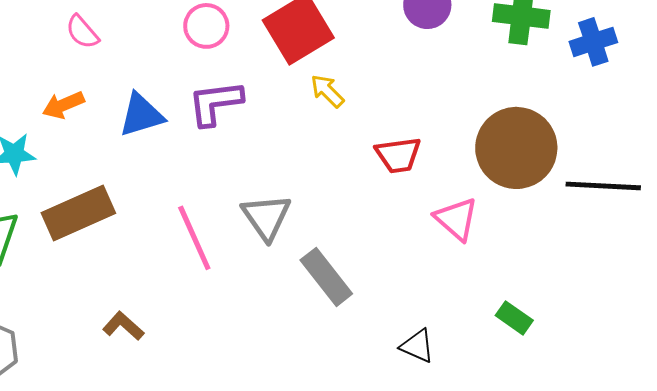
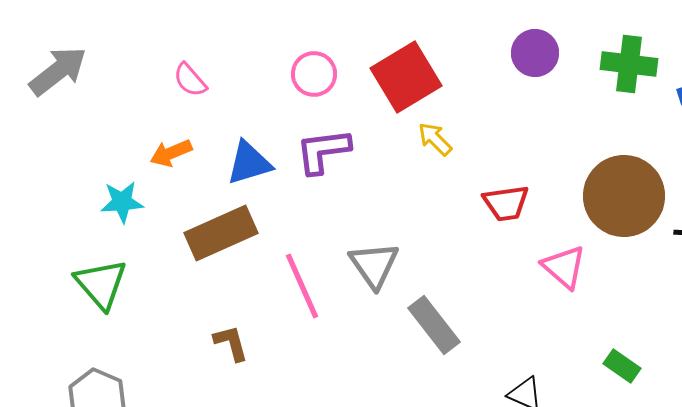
brown rectangle: (78, 213) -> (221, 233), moved
brown L-shape: (123, 326) -> (231, 343), moved, turned 33

